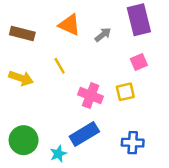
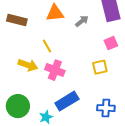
orange triangle: (69, 25) -> (55, 13), turned -30
yellow arrow: (21, 78) -> (28, 65), moved
pink cross: (91, 95) -> (55, 70), moved

